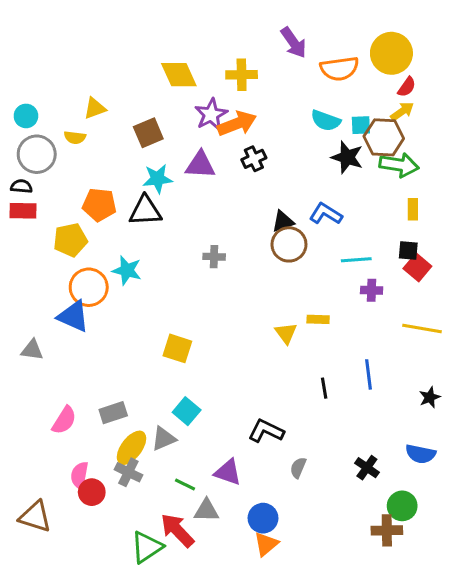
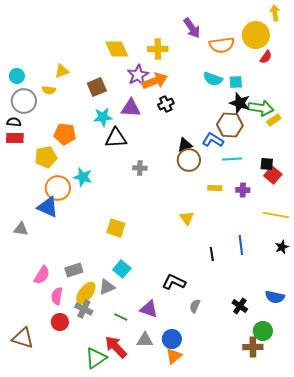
yellow arrow: (402, 111) -> (275, 13), moved, turned -63
brown hexagon: (384, 137) -> (230, 125), moved
black star: (347, 157) -> (240, 103), moved
yellow rectangle: (413, 209) -> (274, 120), moved, turned 56
black triangle: (145, 211) -> (116, 138), moved
cyan line: (356, 260) -> (232, 159), moved
yellow rectangle: (318, 319) -> (215, 188), moved
black star: (430, 397) -> (282, 247), moved
pink semicircle: (80, 475) -> (57, 296), moved
gray triangle: (206, 510) -> (145, 340), moved

